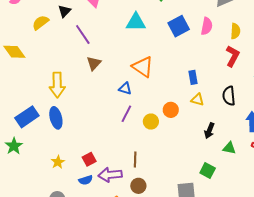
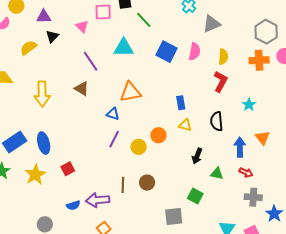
blue square: (179, 26) -> (166, 52), turned -35
purple line: (83, 35) -> (91, 61), moved
brown triangle: (94, 63) -> (82, 89), turned -42
orange triangle: (143, 67) -> (130, 92), turned -45
yellow arrow: (57, 85) -> (42, 94), moved
red square: (89, 159) -> (68, 169), moved
yellow star: (58, 162) -> (35, 175), moved, size x1.5
brown circle: (138, 186) -> (147, 183), moved

